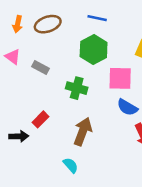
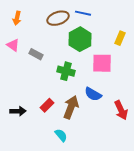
brown ellipse: (48, 24) -> (58, 18), moved
blue semicircle: (127, 107) -> (93, 94), moved
red rectangle: (40, 119) -> (47, 105), moved

